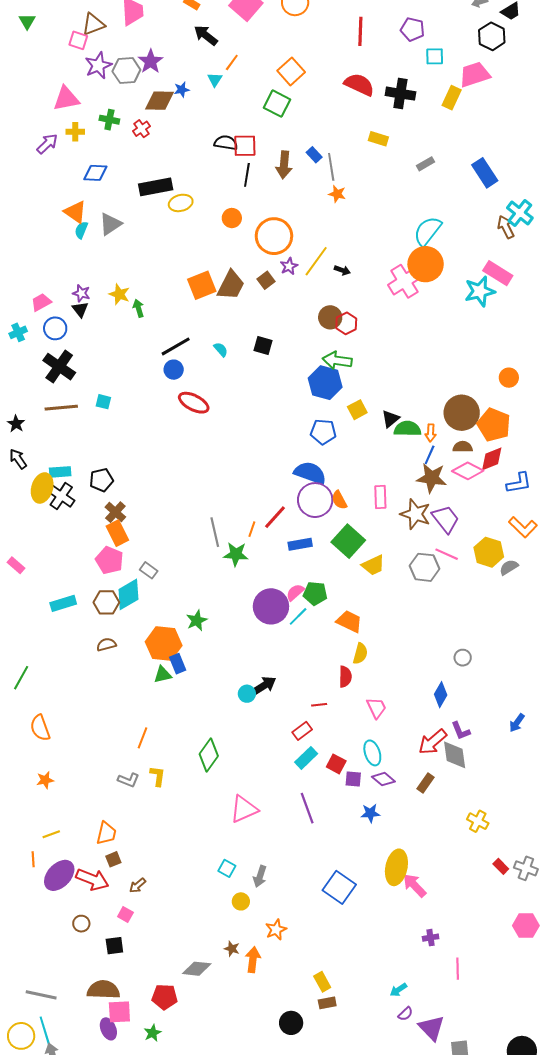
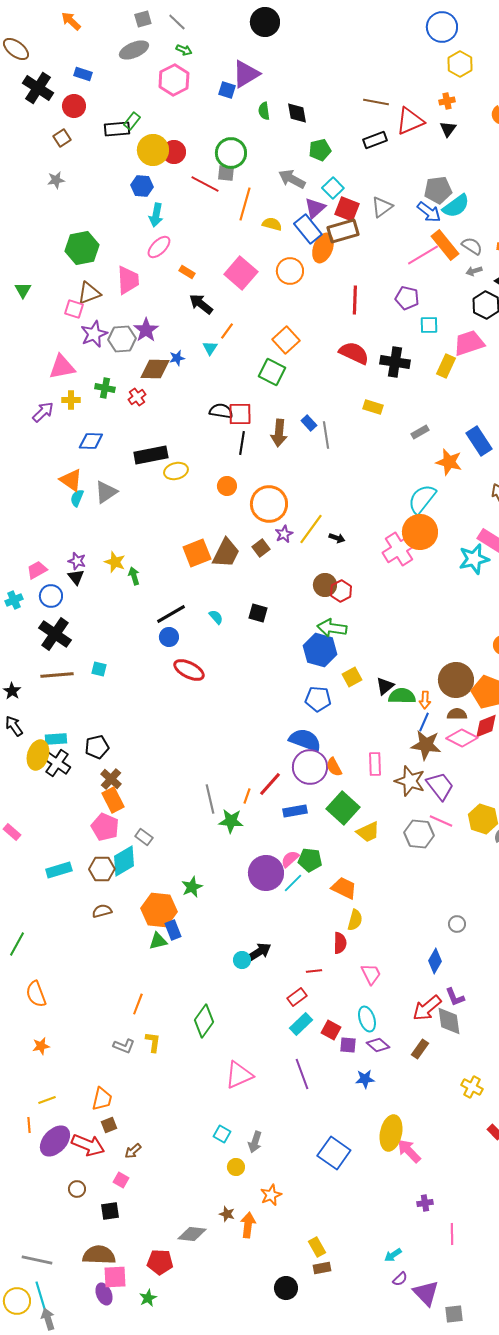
orange star: (337, 194) -> (449, 462), moved, size x1.5

